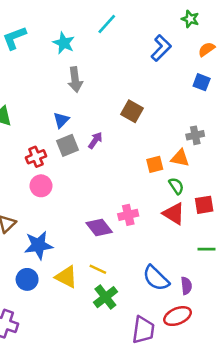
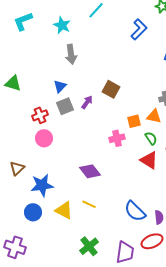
brown square: (132, 111) -> (111, 89), moved
pink cross: (128, 215) -> (117, 138), moved
green cross: (105, 297) -> (89, 246), moved

